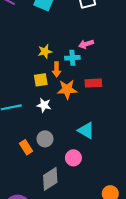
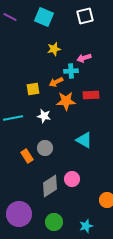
yellow star: (45, 51) -> (54, 49), moved
orange arrow: (57, 69) -> (56, 82), turned 64
yellow square: (41, 80) -> (33, 89), moved
pink circle: (73, 158) -> (72, 179), moved

